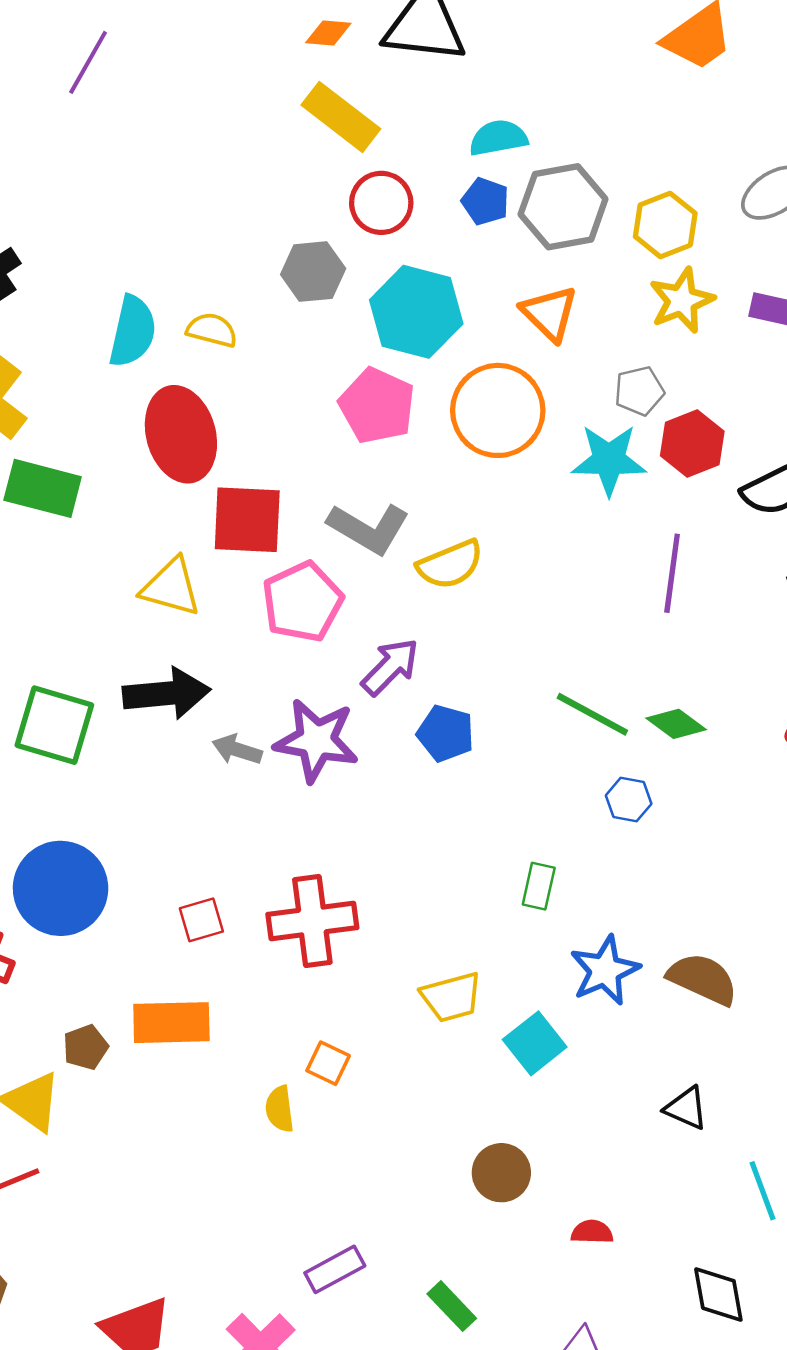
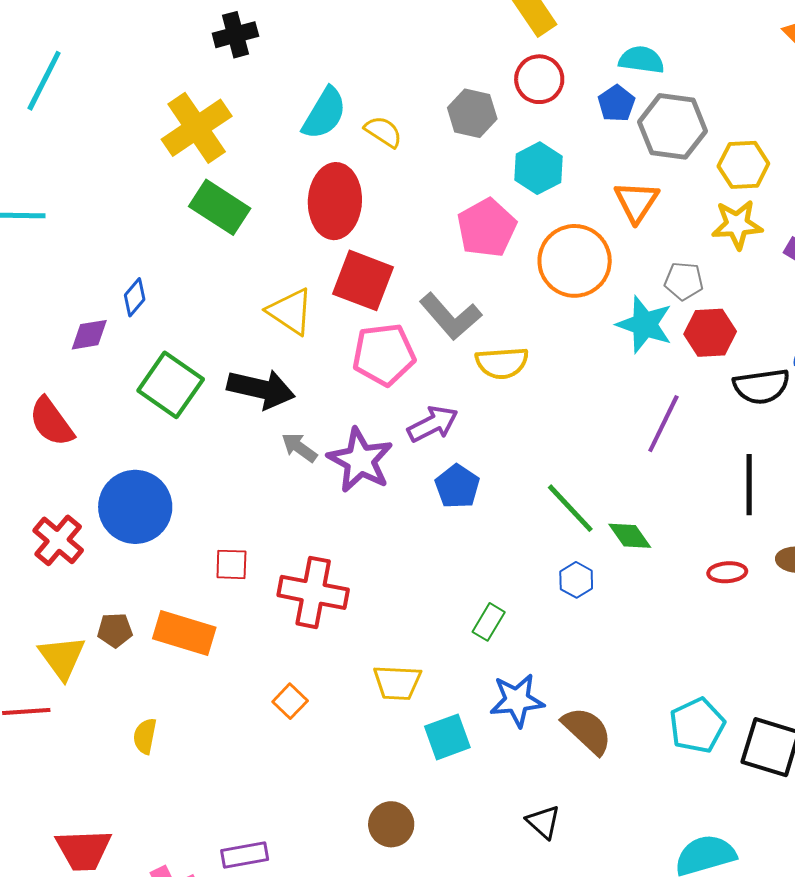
cyan hexagon: (416, 312) -> (538, 168), size x0.7
yellow semicircle: (280, 1109) -> (145, 736), moved

